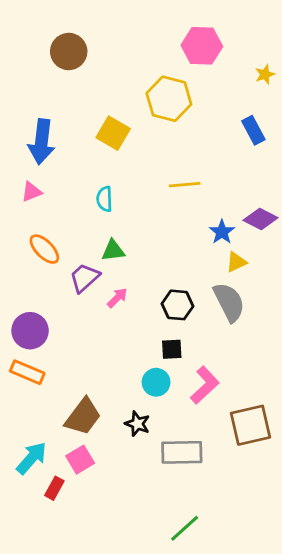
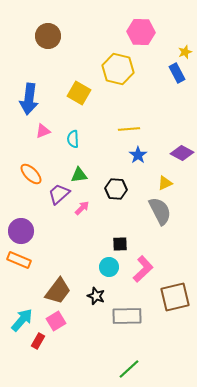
blue rectangle: (253, 130) -> (177, 73), moved
pink triangle: (31, 192) -> (43, 131), moved
blue star: (222, 232) -> (138, 155), moved
black hexagon: (178, 305) -> (116, 189), moved

